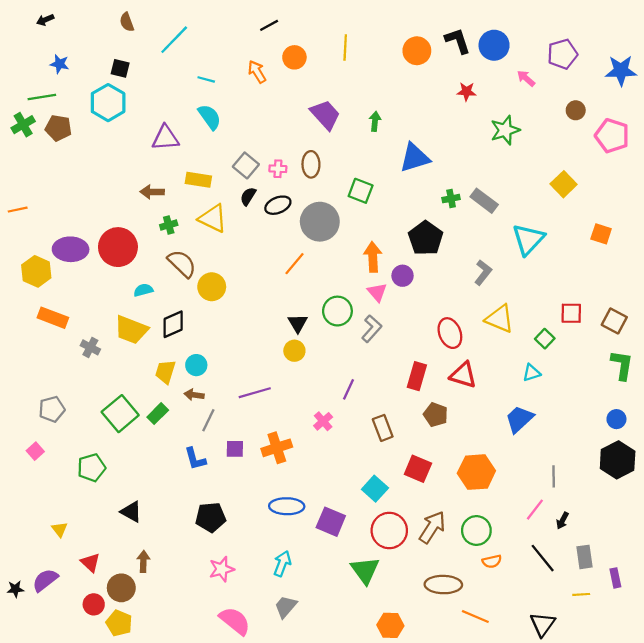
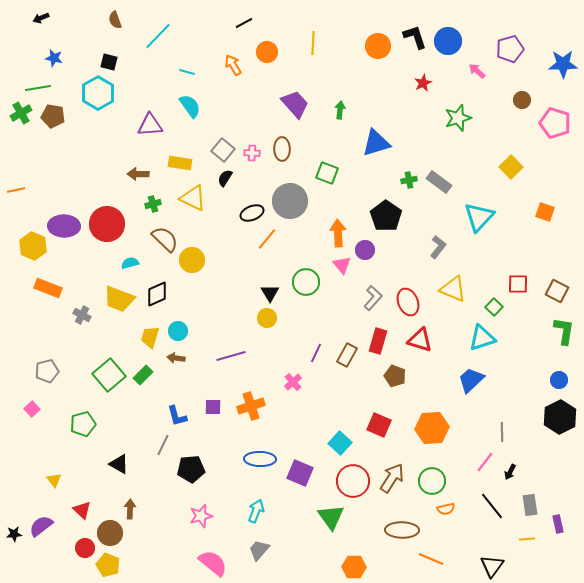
red star: (466, 92) -> (423, 83), turned -30
black ellipse: (278, 205) -> (252, 213), moved
gray L-shape: (372, 329) -> (373, 298), moved
cyan triangle: (532, 373) -> (482, 338), size x1.6
gray line: (208, 420) -> (163, 445), moved
brown rectangle: (383, 428) -> (347, 355), moved, turned 50

